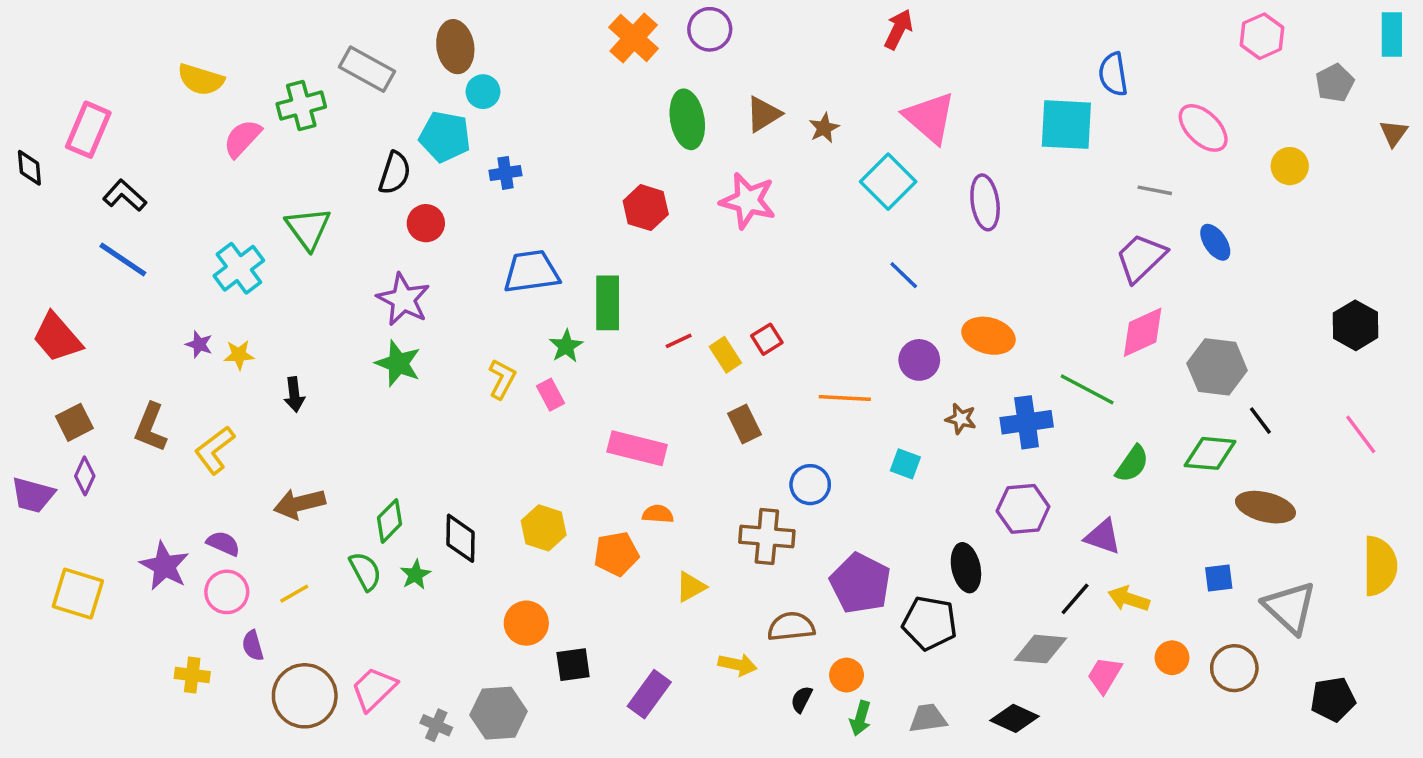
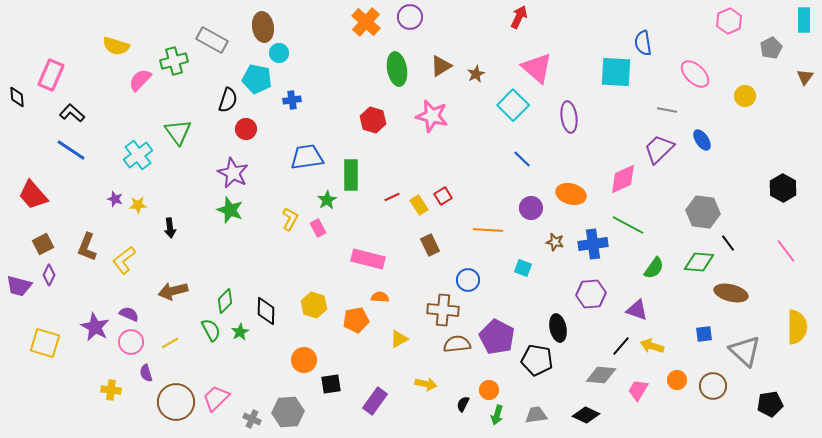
pink diamond: (1143, 332) -> (623, 179), moved
brown semicircle: (791, 627) -> (457, 344), moved

